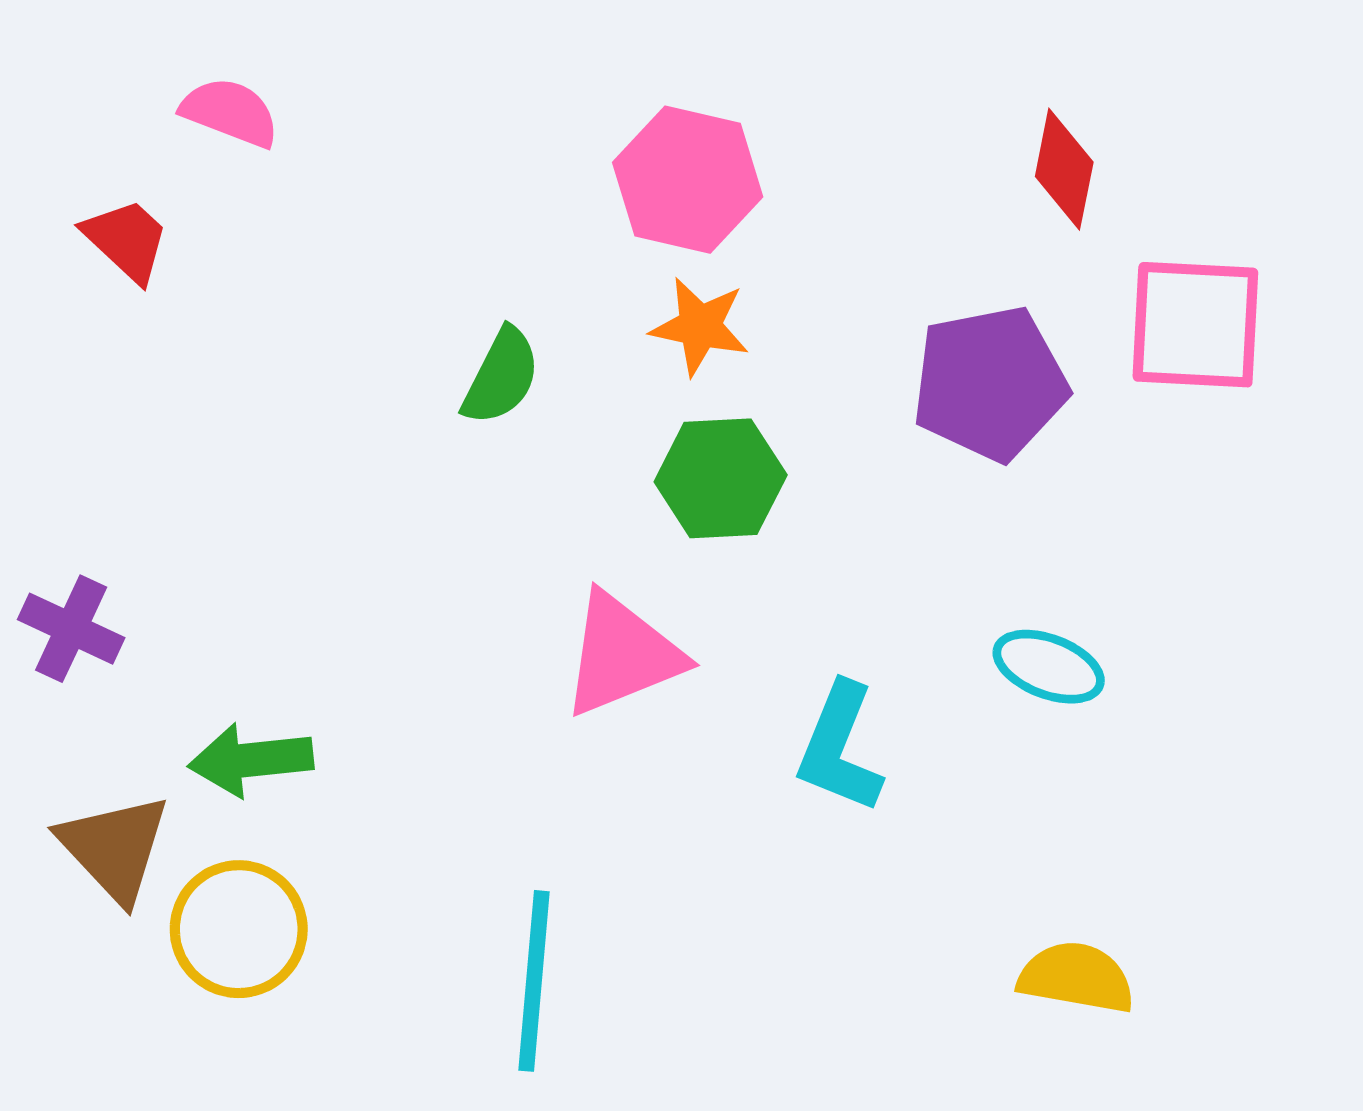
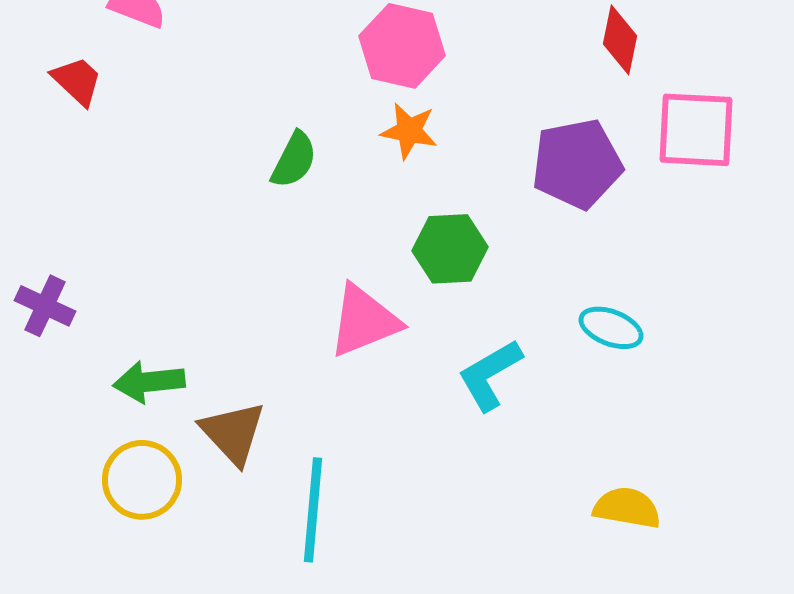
green hexagon: (721, 478) -> (450, 249), moved
cyan L-shape: (840, 748) -> (490, 375), turned 38
brown triangle: (114, 848) -> (233, 433), moved

